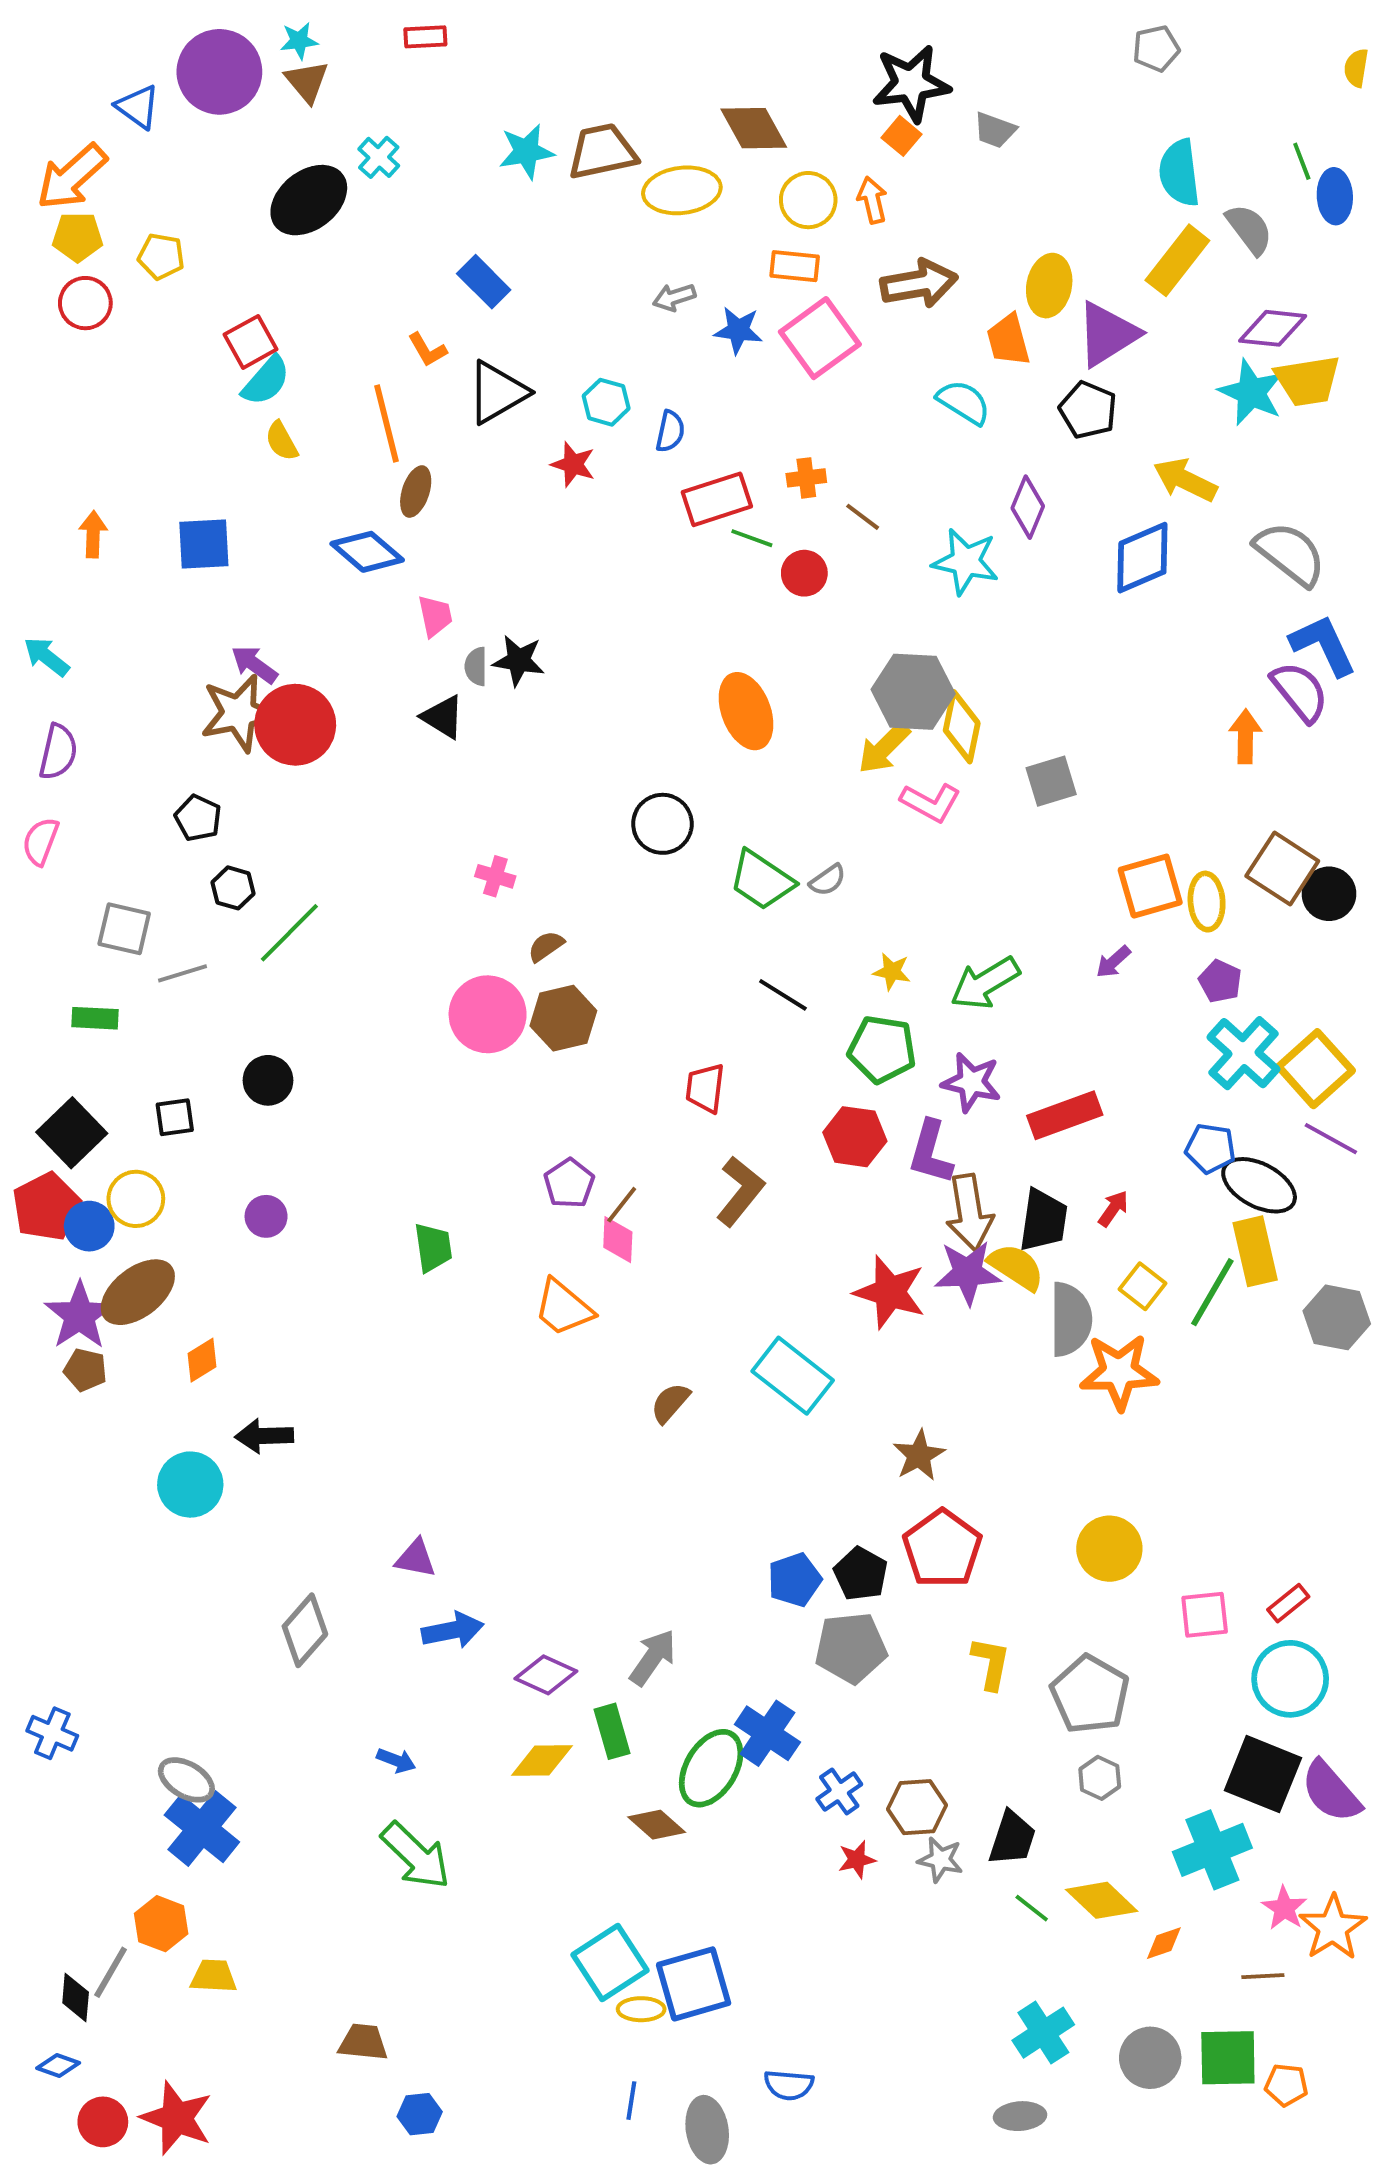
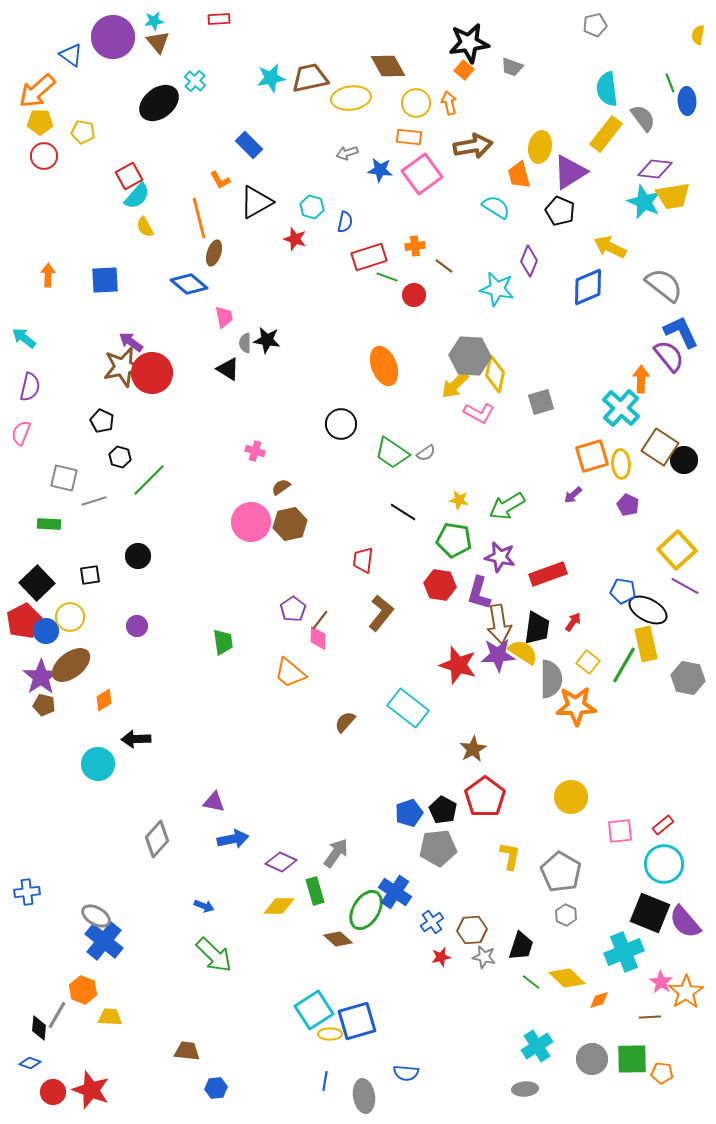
cyan cross: (1243, 1053) -> (621, 408), moved
blue cross: (52, 1733) -> (27, 892), turned -30

